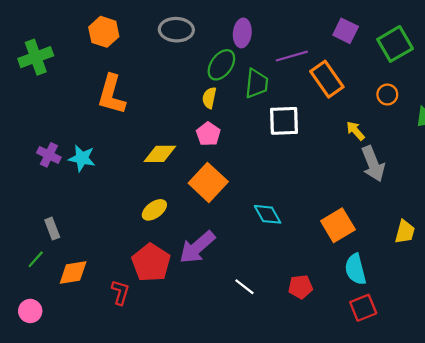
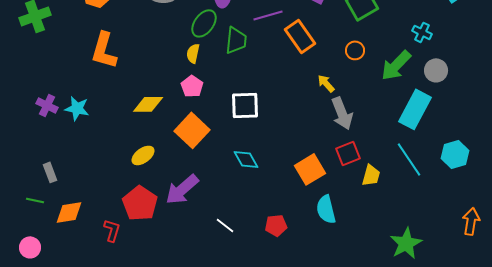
white square: (284, 121) -> (245, 105), moved
green line: (36, 259) -> (35, 200), turned 60
red square: (363, 308) -> (348, 153), moved

